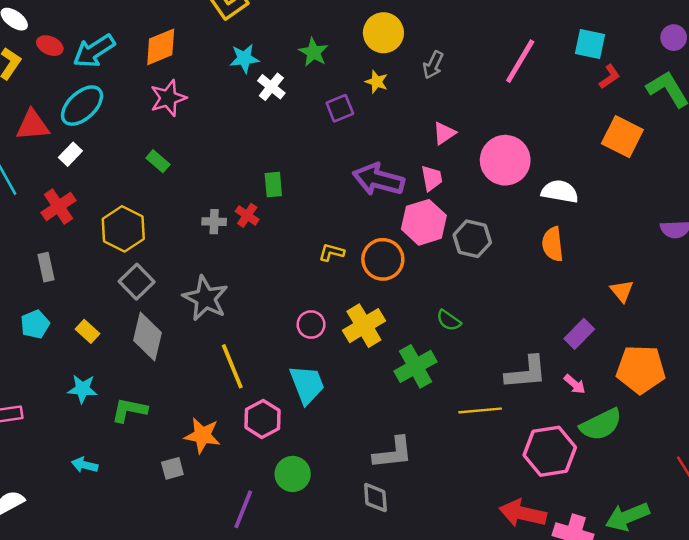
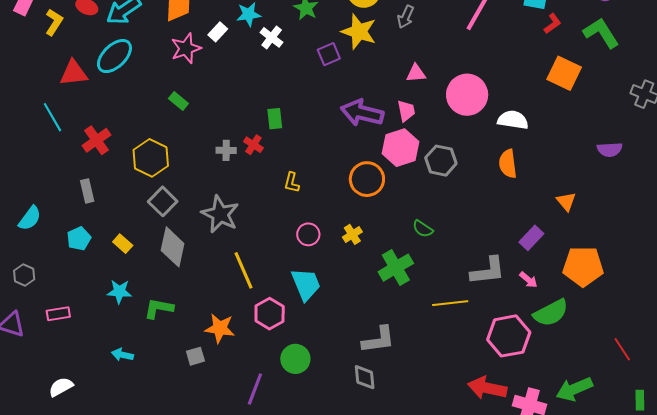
yellow star: (377, 82) -> (359, 32), size x1.8
pink triangle: (444, 133) -> (416, 73), turned 30
white rectangle: (70, 154) -> (218, 32), moved
yellow L-shape: (331, 252) -> (292, 183), moved, turned -90
yellow cross: (364, 326) -> (352, 234), size x0.6

